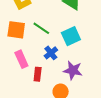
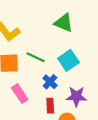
red rectangle: (38, 74) -> (50, 106), moved

